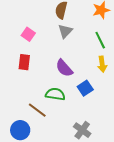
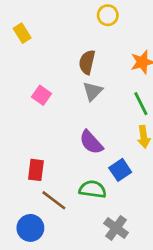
red rectangle: (24, 62) -> (36, 170), moved
green semicircle: (55, 94) -> (93, 189), moved

